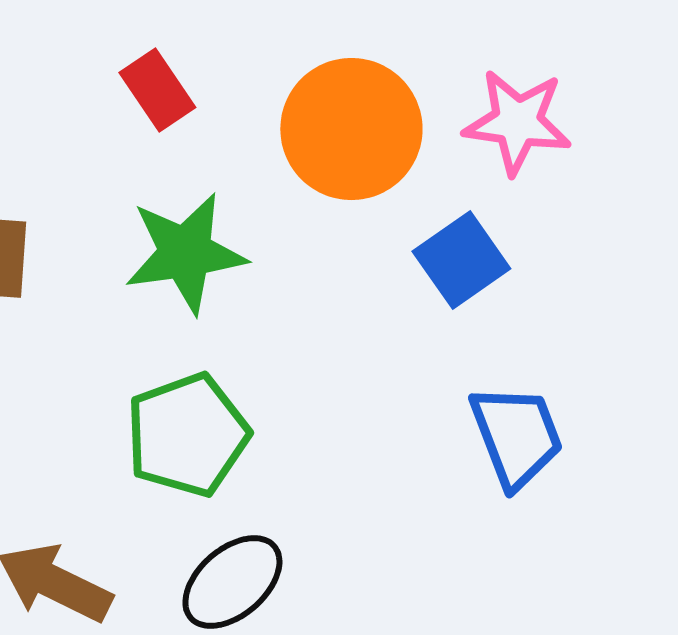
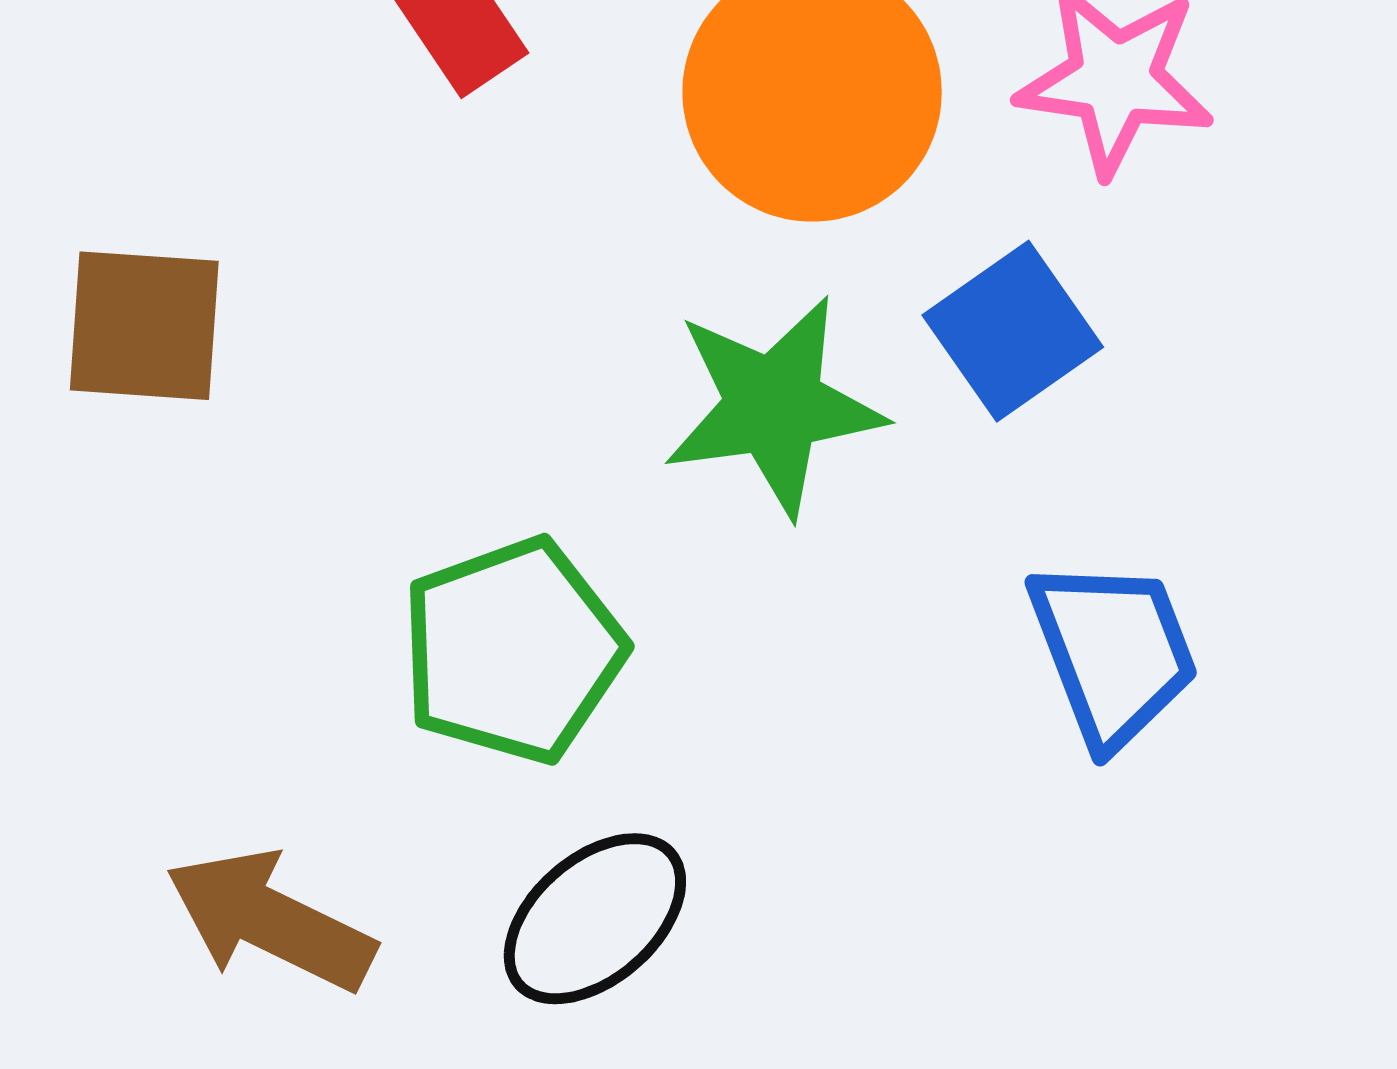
green star: (185, 253) -> (774, 406), moved

